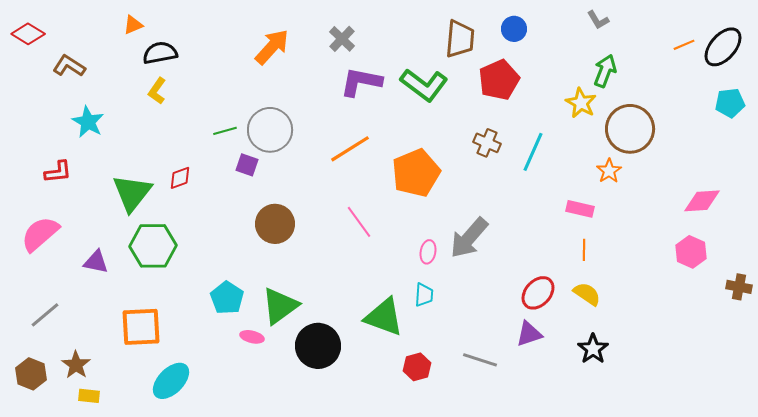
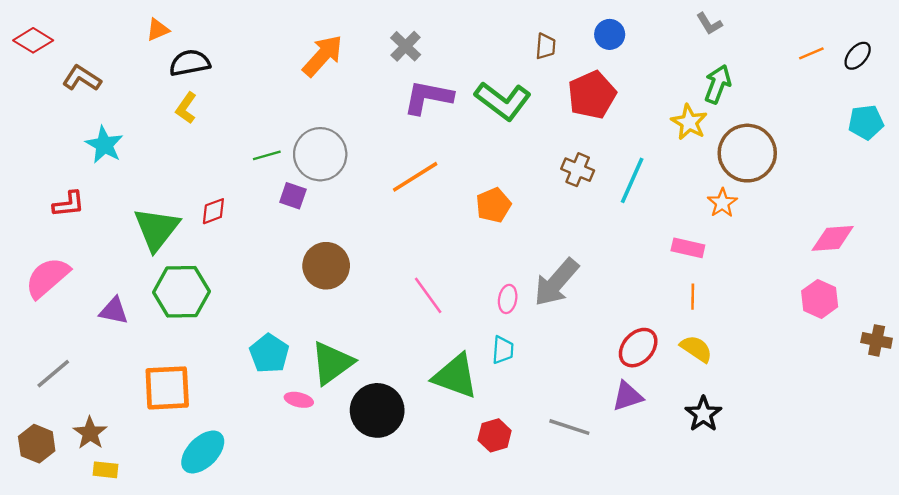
brown trapezoid: (460, 39) -> (546, 46), size x0.6
black ellipse: (723, 47) -> (858, 56), size x0.6
orange pentagon: (416, 173) -> (493, 205), size x0.6
pink line: (359, 222) -> (428, 295), moved

